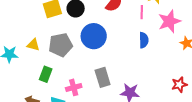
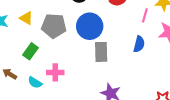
gray rectangle: (103, 77) -> (101, 52), moved

